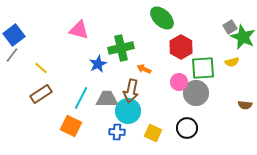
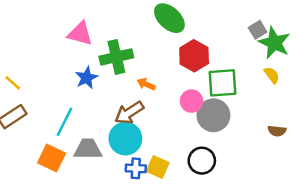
pink triangle: (79, 30) -> (80, 34), moved
yellow semicircle: (232, 62) -> (272, 75), moved, turned -112
brown arrow: (131, 91) -> (129, 113), turned 45
gray trapezoid: (107, 99) -> (88, 149), moved
blue cross: (117, 132) -> (136, 168), moved

